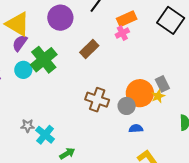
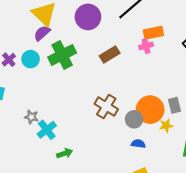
cyan circle: (23, 70) -> (31, 59), moved
yellow star: (158, 96) -> (166, 126), moved

